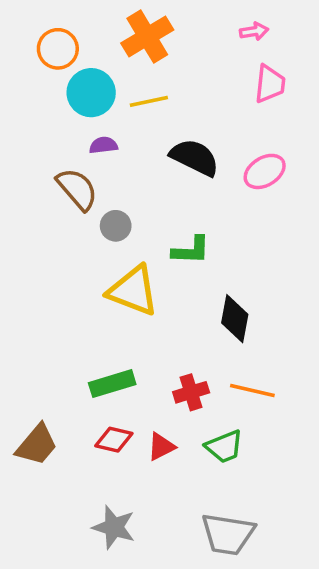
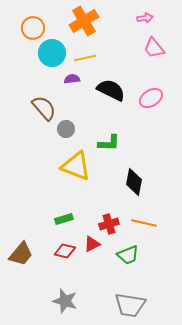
pink trapezoid: (270, 84) -> (154, 48), turned 135
purple semicircle: (103, 145) -> (72, 79), moved
green rectangle: (112, 384) -> (64, 219), size x0.7
red triangle: (161, 447) -> (92, 244), moved

